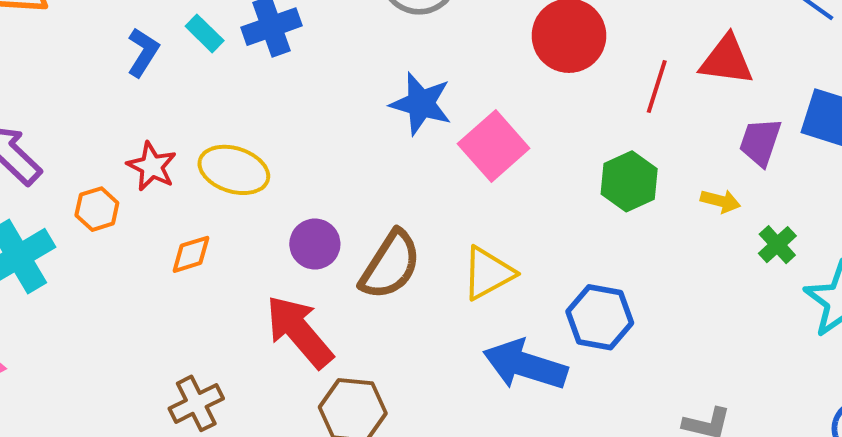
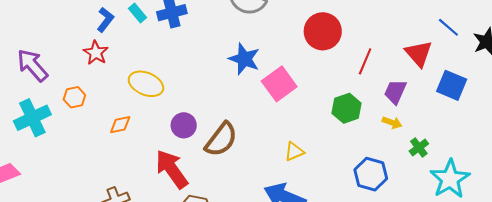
red triangle: (727, 60) -> (419, 54), moved, turned 36
purple trapezoid: (760, 142) -> (395, 92), moved
red star: (152, 166) -> (96, 53), moved
yellow triangle: (488, 273) -> (294, 152), moved, size x0.7
blue hexagon: (600, 317) -> (371, 174), moved

